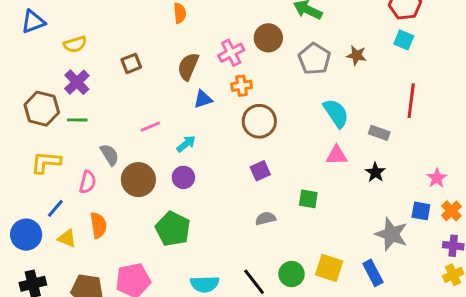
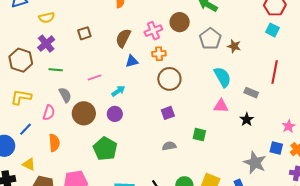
brown star: (357, 55) -> (234, 46), moved
green line: (77, 120) -> (56, 70), moved
yellow triangle: (67, 238) -> (29, 164), moved

